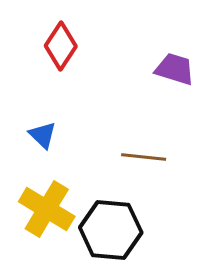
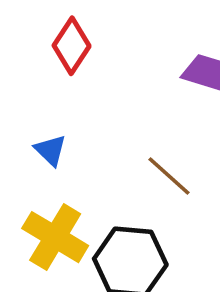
brown line: (144, 157) -> (169, 176), turned 36

